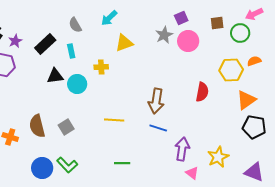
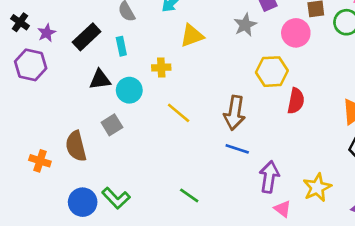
pink circle: (188, 41) -> (296, 33), moved
yellow hexagon: (231, 70) -> (272, 72), moved
yellow line: (114, 120) -> (179, 113), moved, turned 36
gray square: (66, 127) -> (112, 125), moved
green line: (122, 163) -> (189, 195), turned 35

